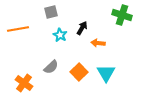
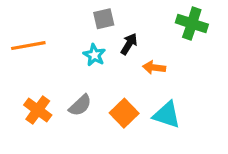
gray square: (51, 12) -> (104, 19), moved
cyan triangle: (106, 73) -> (167, 115), turned -42
orange cross: (24, 83) -> (38, 110), moved

